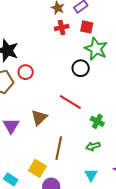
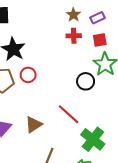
red square: (87, 27) -> (100, 40), turned -32
green cross: (97, 121) -> (93, 139), size x1.6

